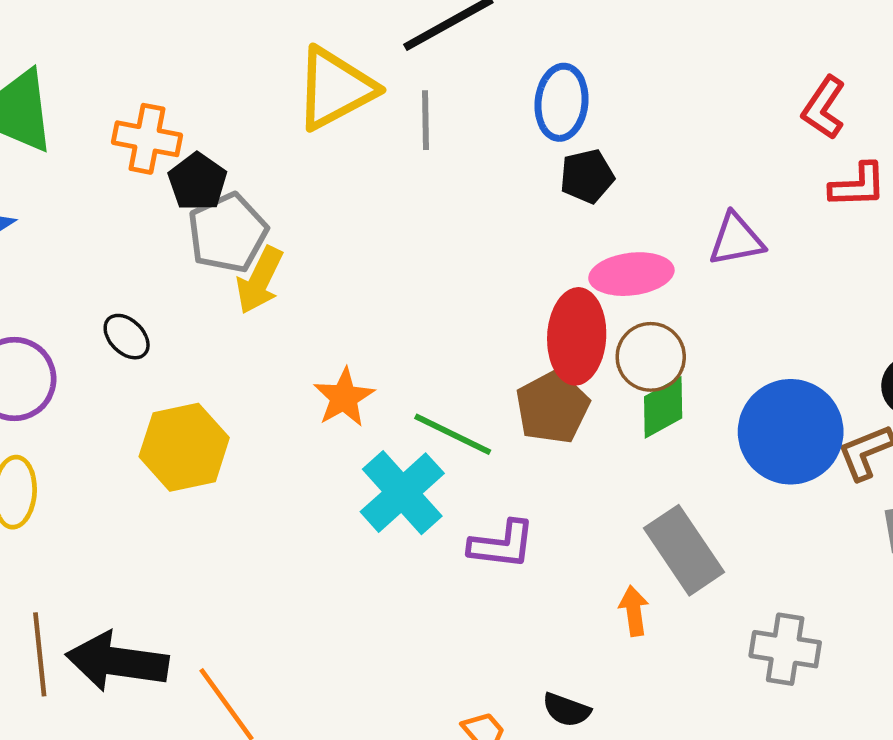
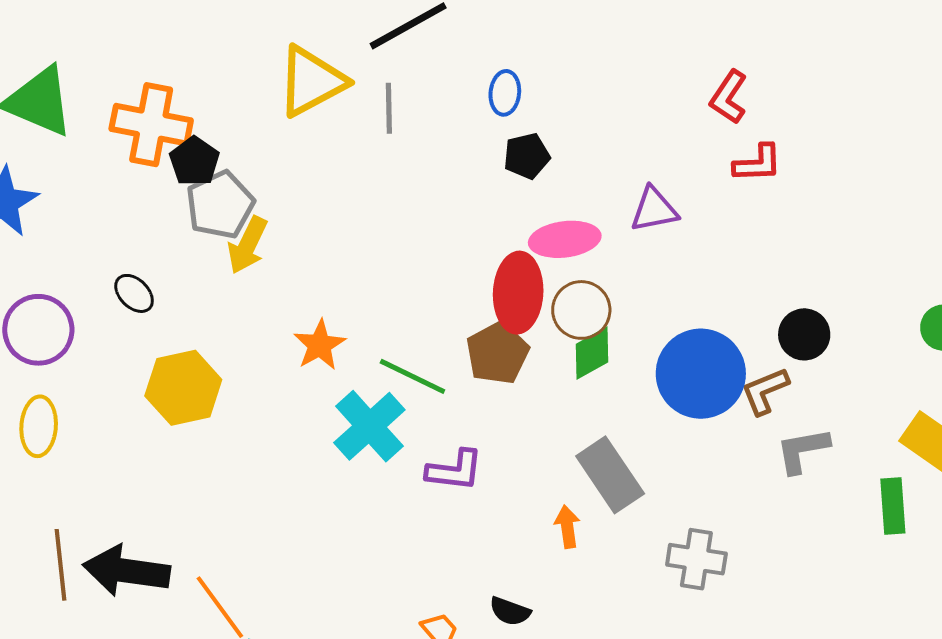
blue ellipse: (562, 102) -> (505, 93), size x0.7
orange cross: (147, 139) -> (151, 125), size x1.4

